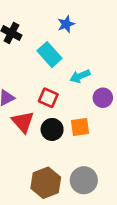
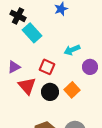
cyan rectangle: (50, 55) -> (32, 33), moved
orange square: (80, 127) -> (72, 90), turned -35

